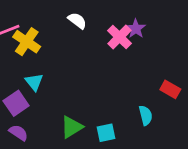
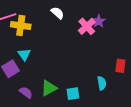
yellow cross: (27, 42) -> (21, 26), turned -30
red rectangle: (170, 89) -> (120, 66), turned 64
purple semicircle: (18, 133) -> (26, 92), moved

